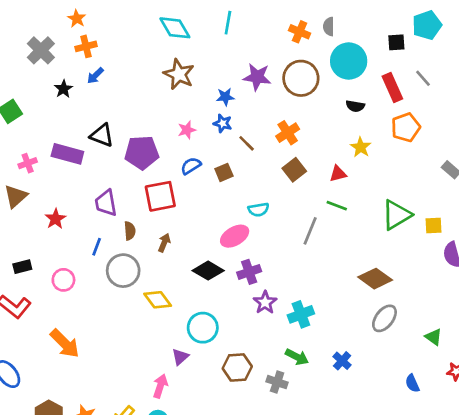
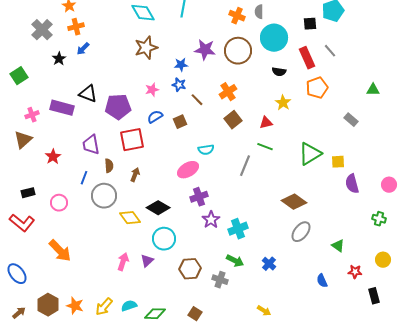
brown star: (179, 74) -> (146, 48), turned 30
black diamond: (208, 271) -> (158, 208), moved
pink arrow: (160, 386) -> (123, 262), moved

